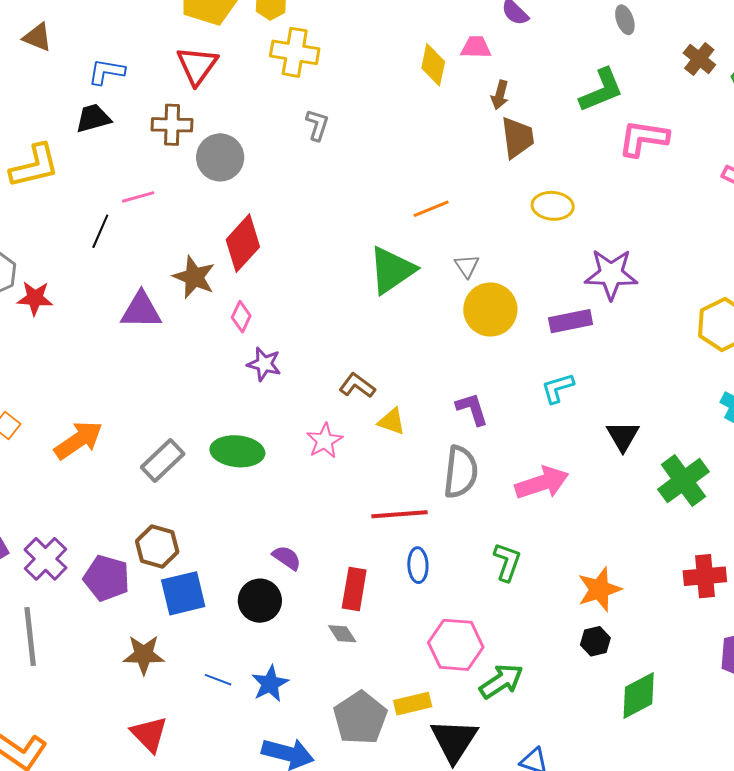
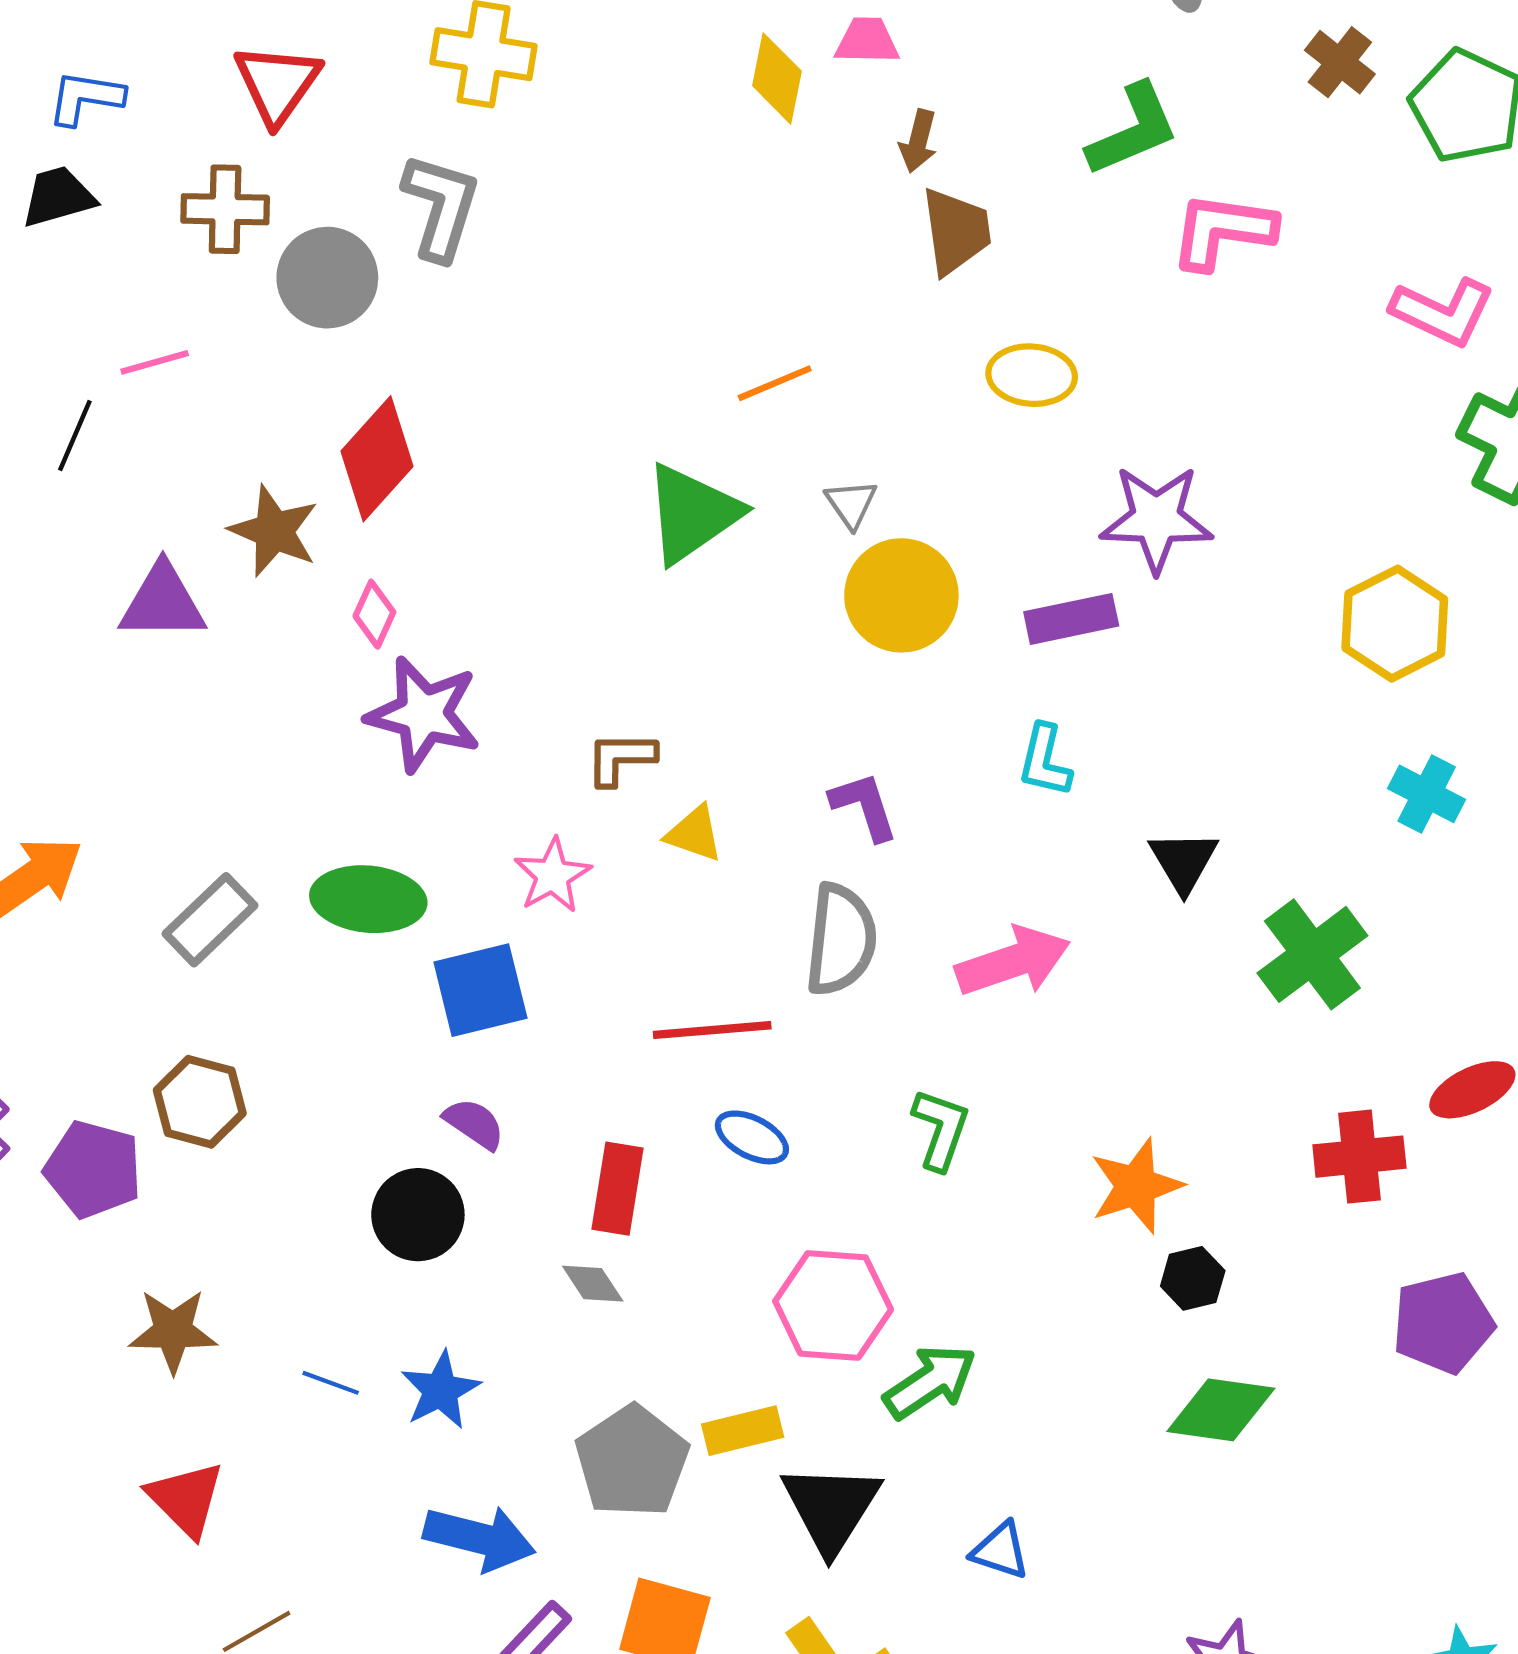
gray L-shape: (317, 125) -> (441, 207), moved, size x1.6
purple star: (264, 364) -> (424, 714), size x1.6
brown L-shape: (357, 386) -> (621, 758), turned -36
cyan L-shape: (558, 388) -> (1045, 761), turned -60
blue ellipse: (418, 565) -> (752, 1137), turned -60
blue square: (183, 593) -> (480, 990), moved
black hexagon: (595, 641) -> (1193, 1278), moved
green diamond: (639, 695) -> (1221, 1410), turned 36

